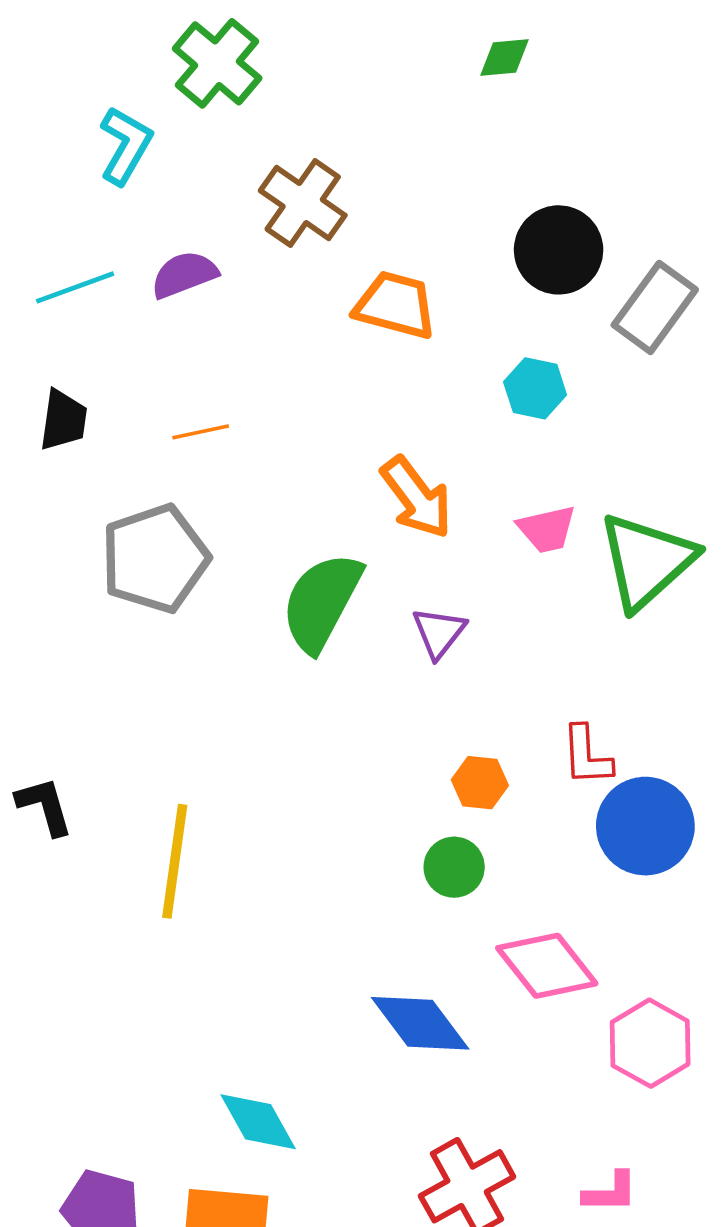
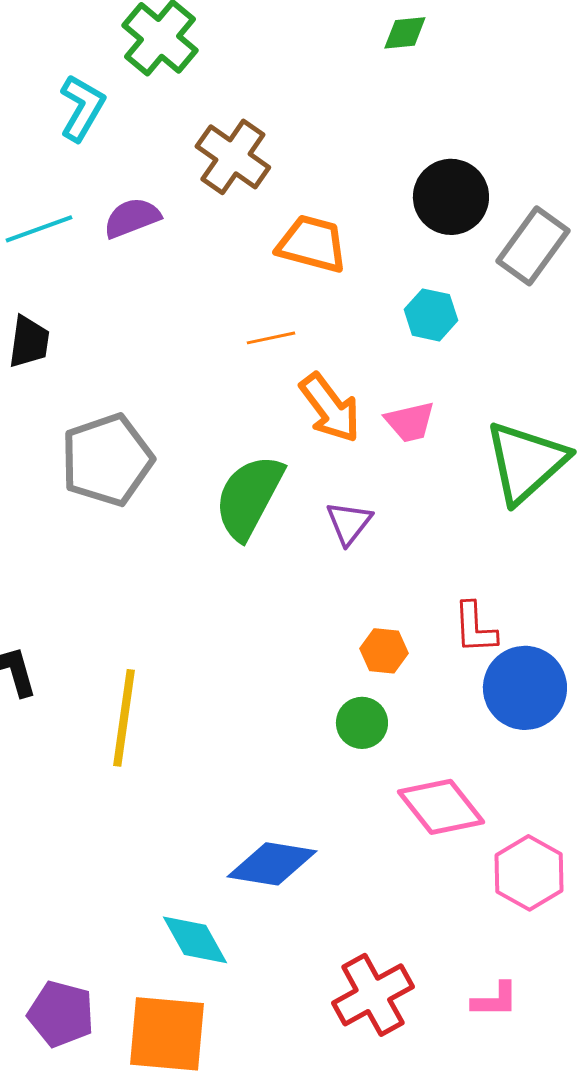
orange line: (201, 432) -> (271, 338), moved
pink trapezoid: (547, 529) -> (410, 422), moved
blue diamond: (420, 1023) -> (272, 864), moved, turned -44

